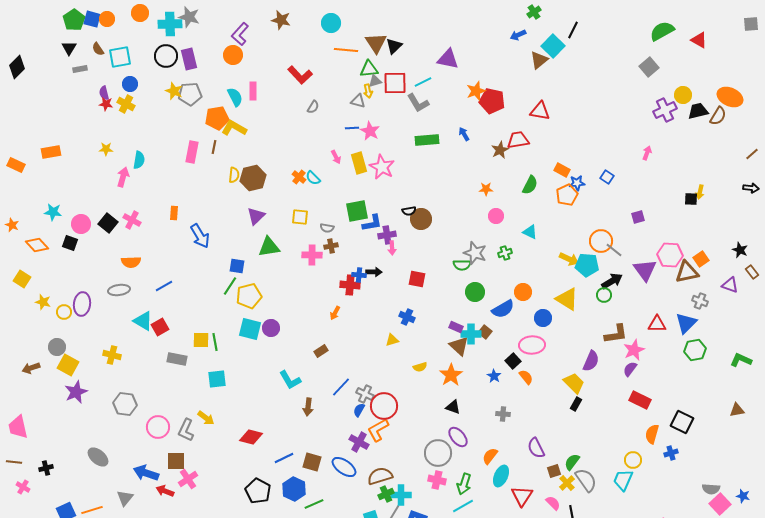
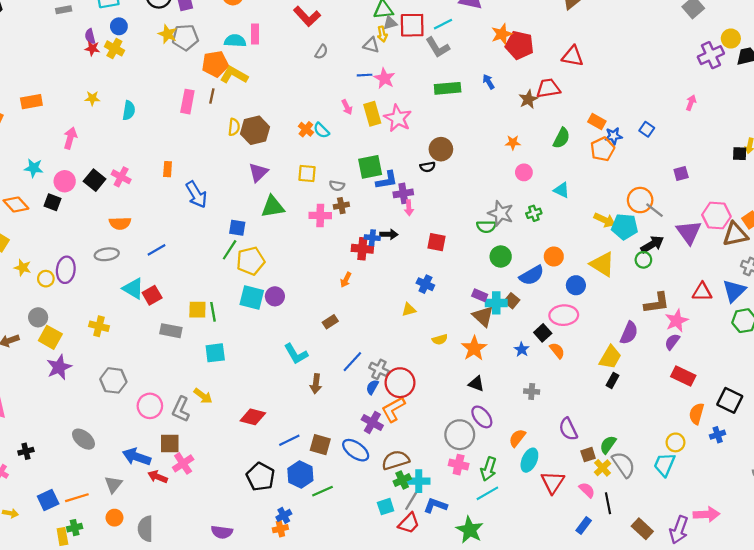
cyan semicircle: (235, 97) -> (235, 41), turned -60
pink arrow: (123, 177) -> (70, 138), moved
brown circle: (421, 219) -> (441, 149), moved
yellow trapezoid: (574, 383) -> (610, 357), turned 75

